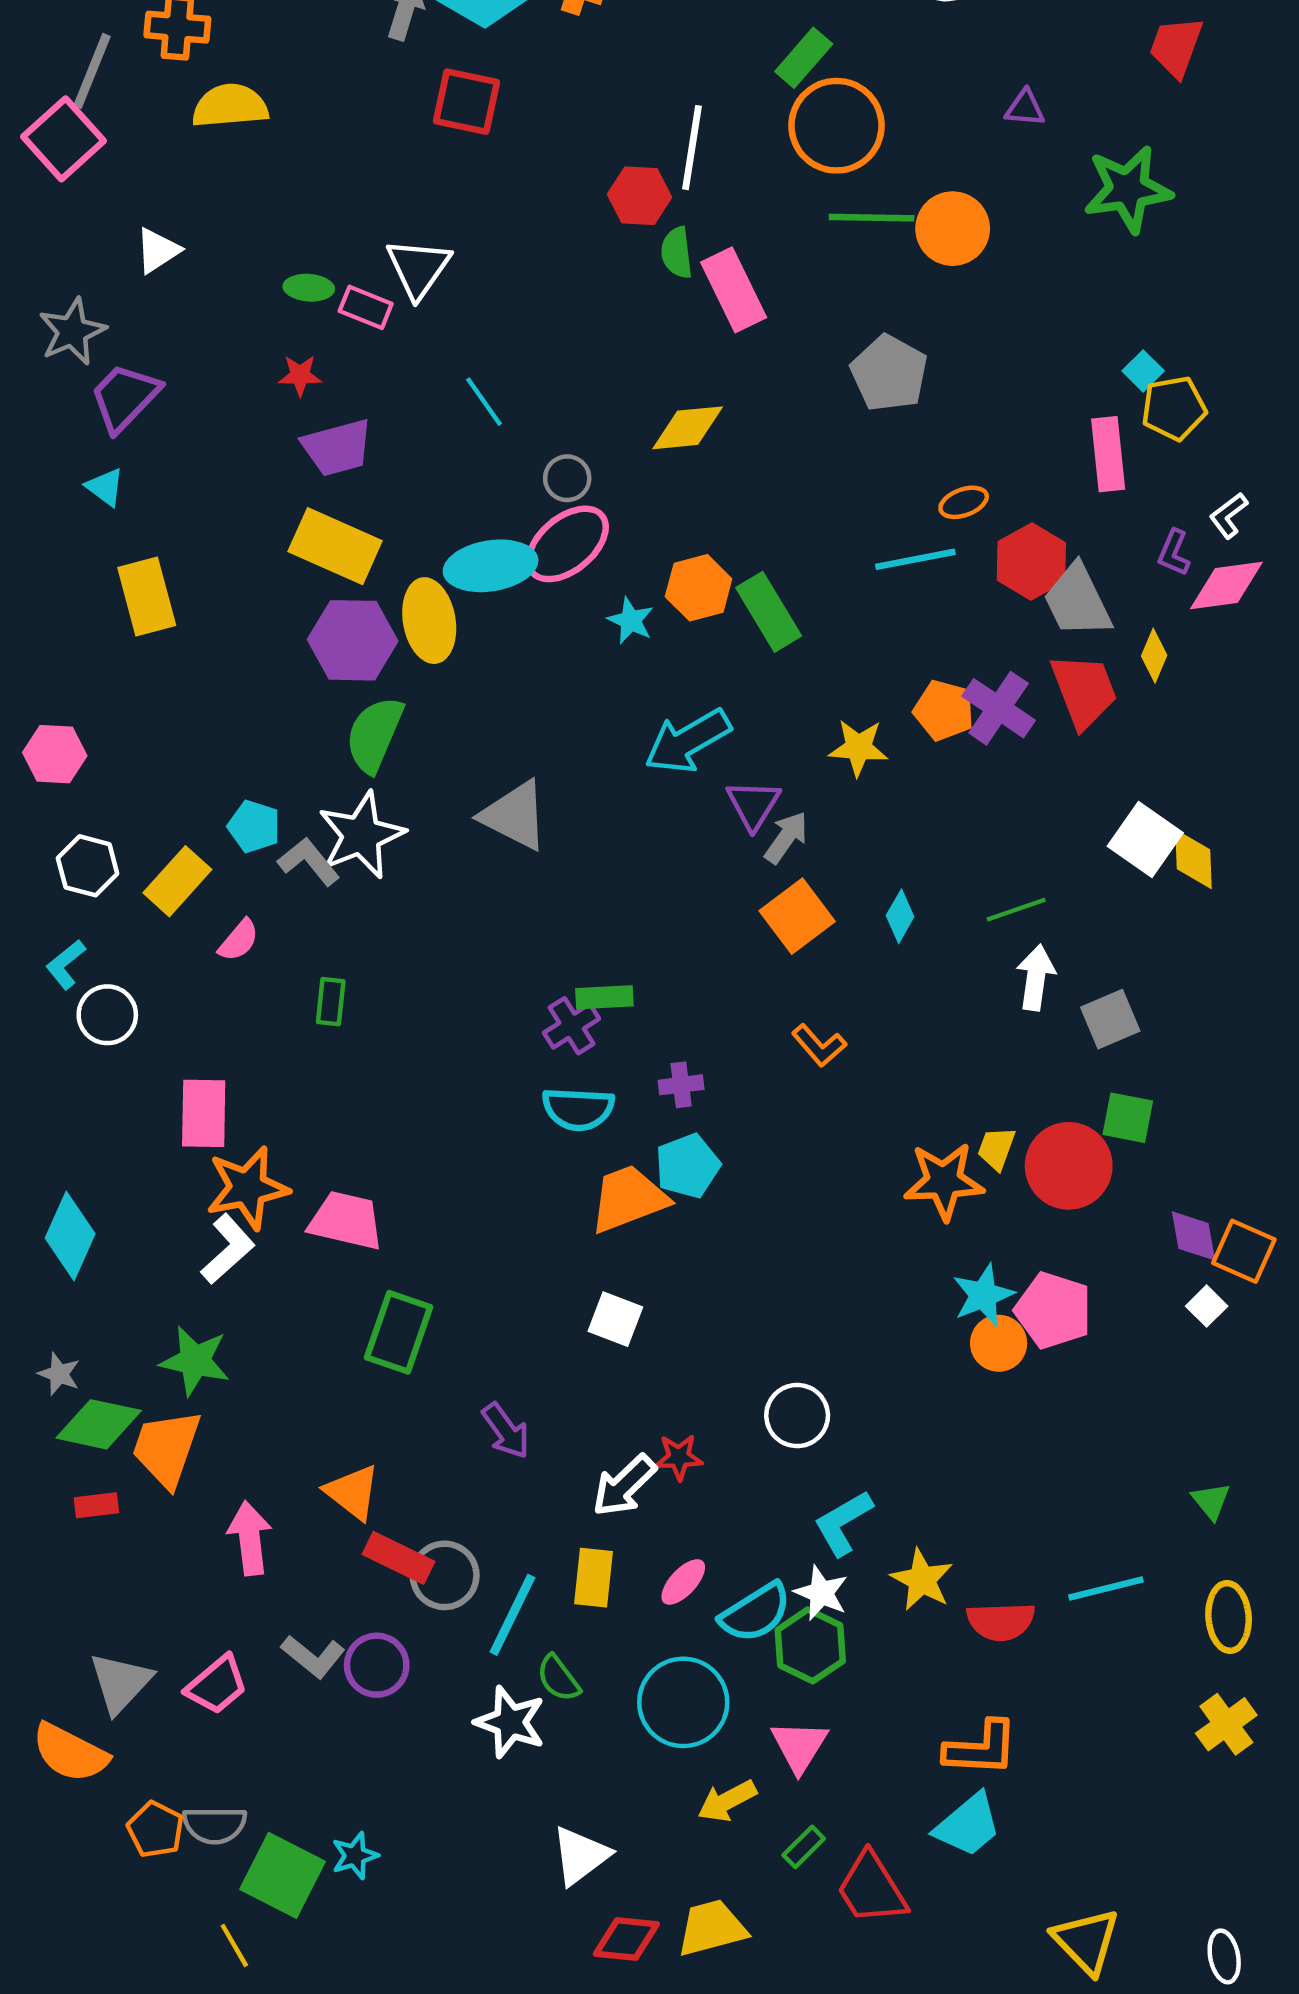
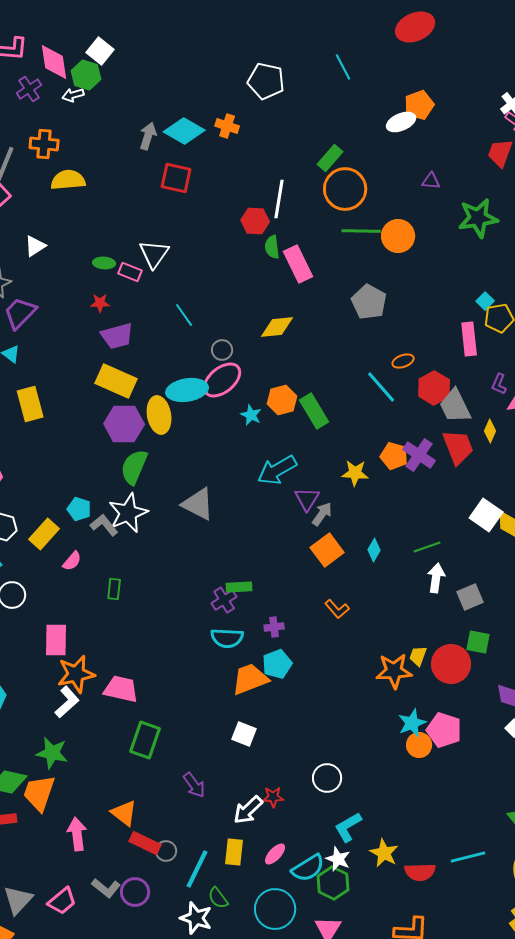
cyan line: (915, 559) -> (381, 387), turned 60
gray circle: (445, 1575) -> (166, 851), size x0.7

